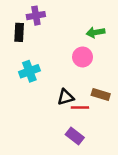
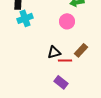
cyan cross: (29, 71) -> (25, 18), moved
brown rectangle: (101, 95) -> (81, 50), turned -64

